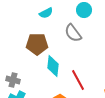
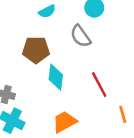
red line: (78, 80) -> (99, 85), moved

